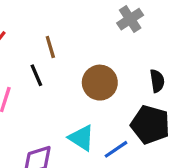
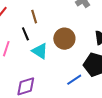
cyan triangle: (81, 138) -> (40, 51), moved

